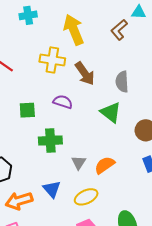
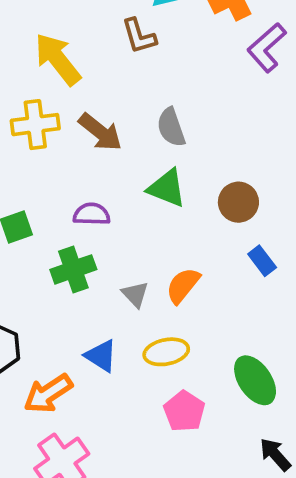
brown L-shape: (119, 30) -> (139, 36), turned -50
purple semicircle: (63, 102) -> (92, 214), moved
yellow ellipse: (86, 197) -> (166, 352), turned 30

